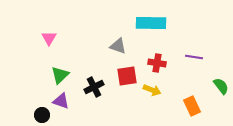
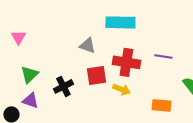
red cross: (157, 63) -> (126, 62), size x1.5
orange rectangle: (192, 106) -> (161, 105), turned -60

